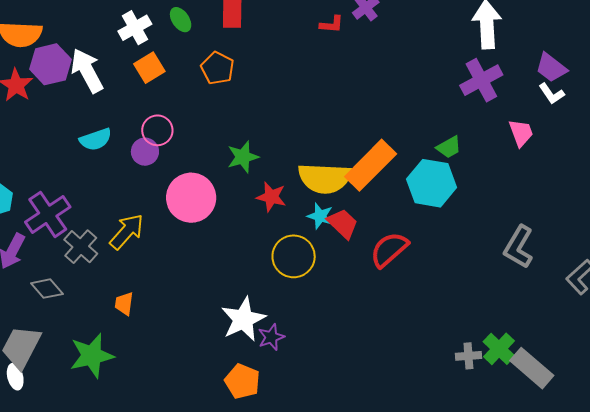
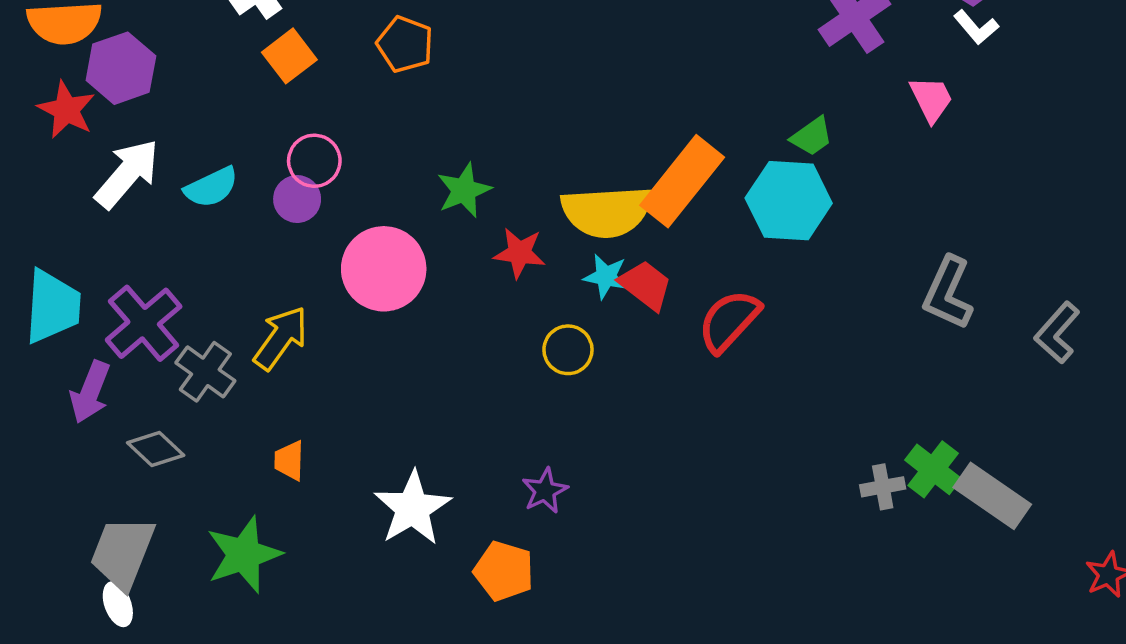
white arrow: (87, 71) -> (127, 174), moved, turned 75
yellow circle: (294, 256) -> (568, 350), size x0.7
white star: (243, 319) -> (412, 508), moved

